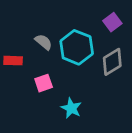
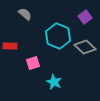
gray semicircle: (44, 42) -> (25, 14), moved
gray diamond: (112, 62) -> (85, 47), turned 75

